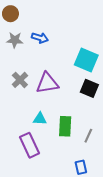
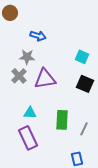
gray star: (15, 40) -> (27, 57), moved
cyan square: (86, 60) -> (82, 57), size x0.6
cyan triangle: (40, 119) -> (30, 113), moved

